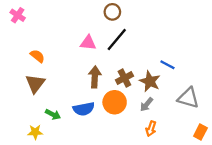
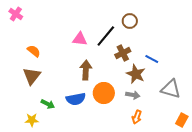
brown circle: (112, 12) -> (130, 21), moved
brown cross: (124, 78) -> (123, 53), moved
gray arrow: (147, 104) -> (133, 95), turned -120

